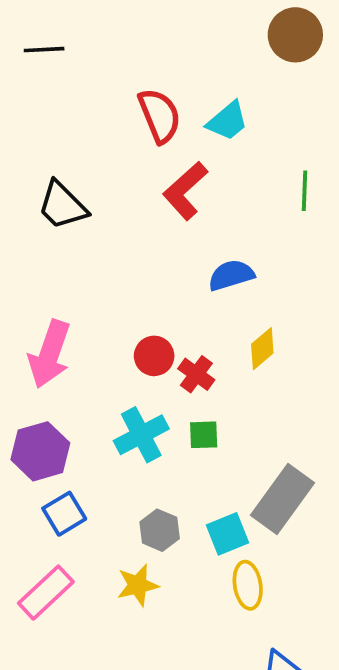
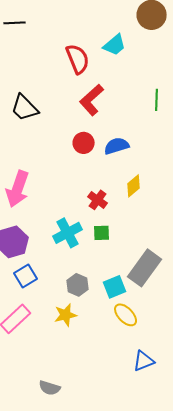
cyan trapezoid: (227, 121) -> (115, 45), moved
red circle: (154, 356) -> (84, 143), moved
yellow ellipse: (248, 585) -> (126, 315), turned -35

